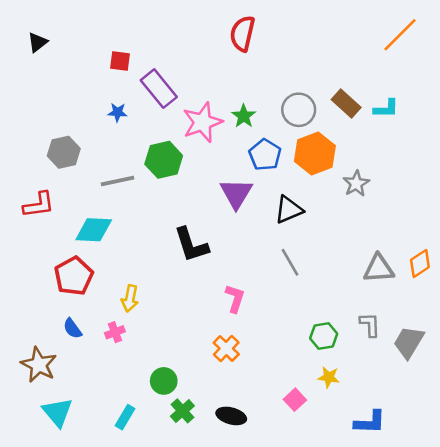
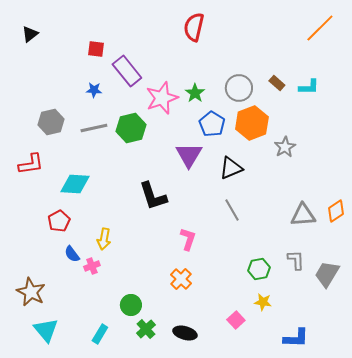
brown rectangle: (346, 104) -> (277, 83), size x0.7
gray line: (117, 181) -> (94, 128), moved
red pentagon: (74, 276) -> (59, 221), size x0.7
blue semicircle: (72, 328) -> (72, 254), moved

